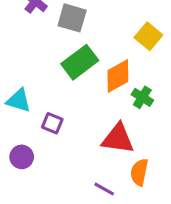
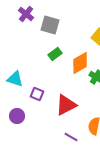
green rectangle: (80, 62) -> (55, 54), size x0.6
red triangle: (118, 139) -> (66, 105), moved, turned -35

